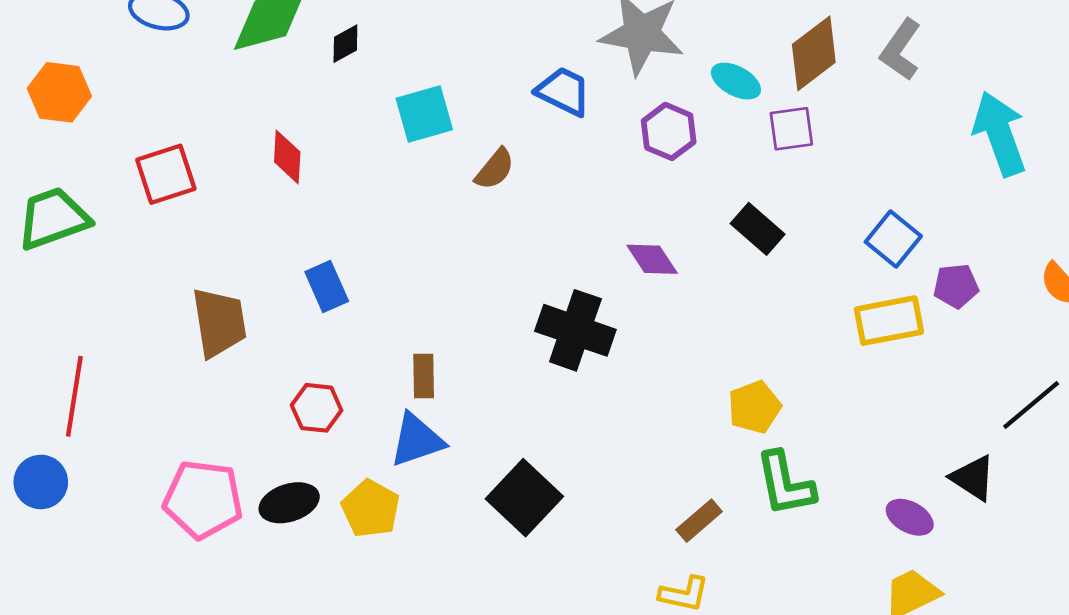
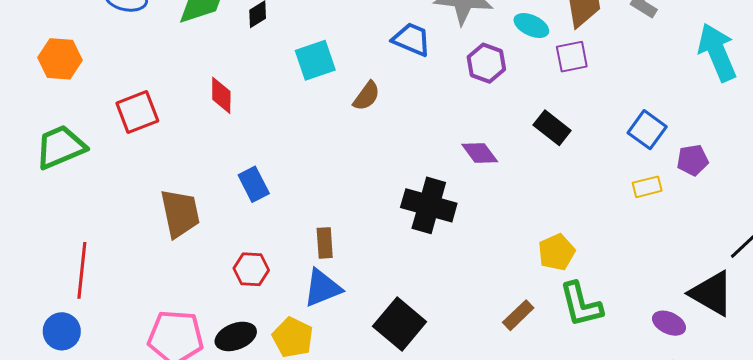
yellow rectangle: (889, 321) -> (647, 187), size x0.6
black triangle: (973, 478) -> (712, 293), size x1.4
brown rectangle: (699, 521) -> (518, 315), moved

